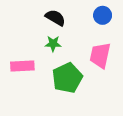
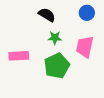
green star: (53, 44) -> (55, 38), moved

